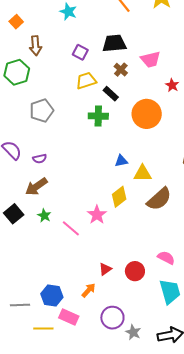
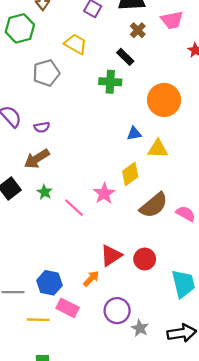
yellow trapezoid: (86, 81) -> (76, 44), moved, turned 45
orange circle: (147, 114) -> (164, 100), moved
brown semicircle: (159, 199) -> (154, 205), moved
pink semicircle: (166, 258) -> (186, 214), moved
red triangle: (105, 269) -> (111, 255), size x1.5

